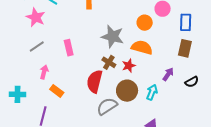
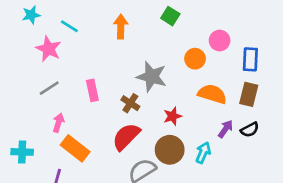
orange semicircle: (142, 47) -> (212, 94), moved
brown cross: (109, 62) -> (130, 103), moved
red semicircle: (95, 81) -> (126, 137), turned 30
black semicircle: (192, 82) -> (250, 130), moved
orange rectangle: (57, 91) -> (75, 148), size x1.5

